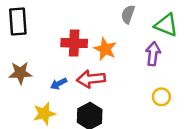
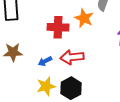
orange star: (105, 49) -> (84, 18), moved
yellow star: (44, 114) -> (46, 86), moved

